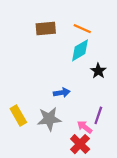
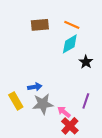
blue arrow: (62, 93) -> (35, 87), moved
pink arrow: (85, 127) -> (64, 112), moved

